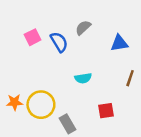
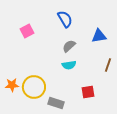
gray semicircle: (83, 28) -> (69, 46), moved
blue semicircle: (59, 42) -> (65, 19), moved
gray rectangle: (67, 124) -> (56, 103), turned -42

